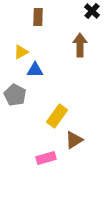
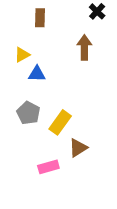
gray pentagon: (15, 95) -> (28, 113), moved

